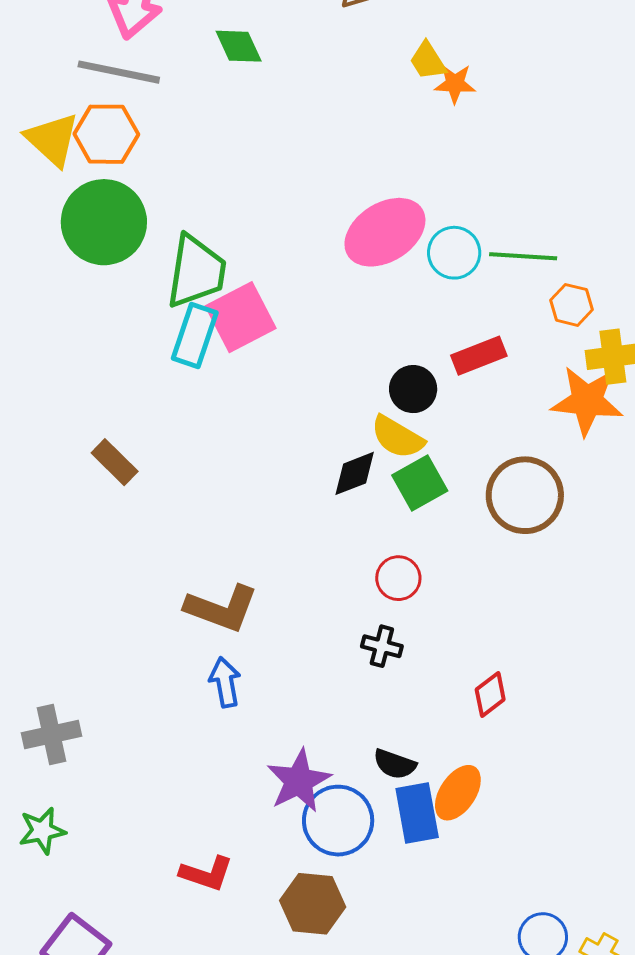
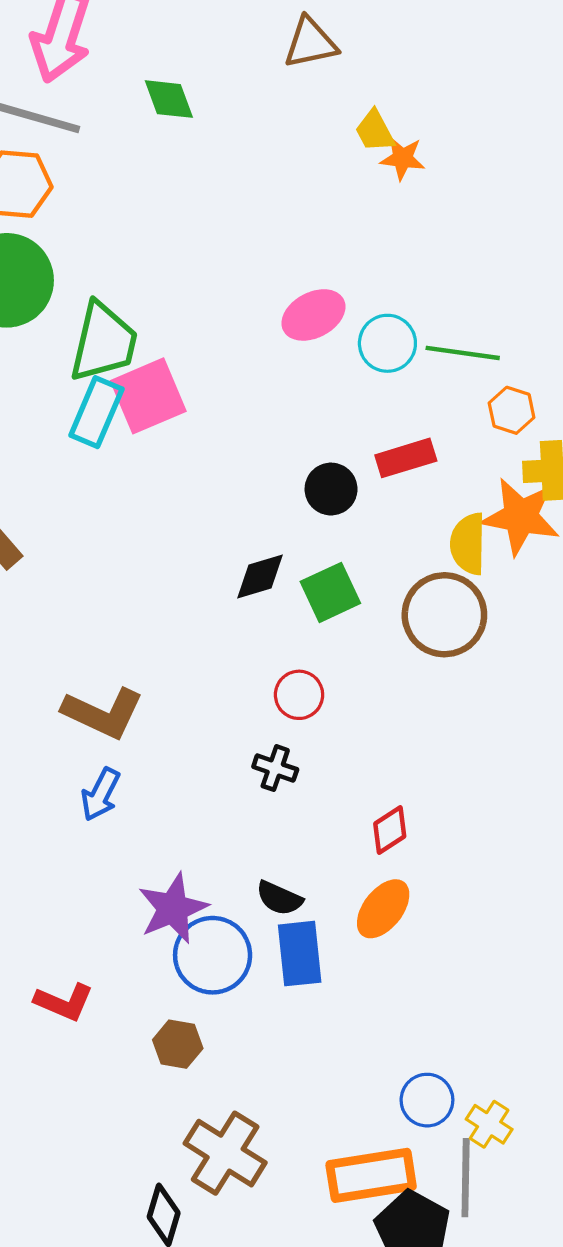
pink ellipse: (385, 232) -> (313, 315), size x0.7
yellow semicircle: (397, 437) -> (468, 544), moved, turned 56
blue arrow: (225, 682) -> (101, 794), turned -147
orange ellipse: (458, 793) -> (383, 909), moved
brown hexagon: (313, 904) -> (178, 1044), size x0.7

